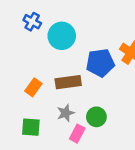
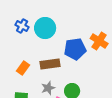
blue cross: (32, 22) -> (22, 26), moved

